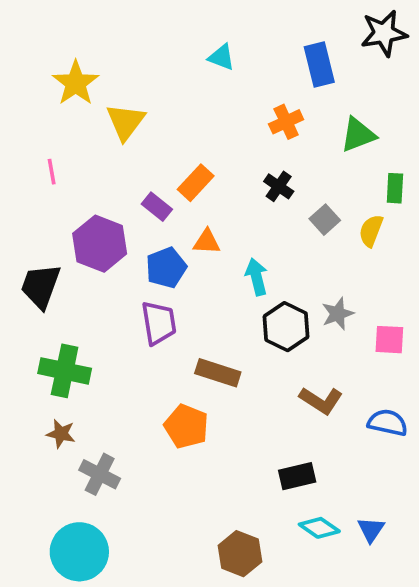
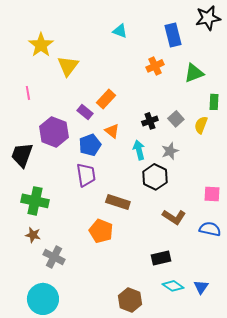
black cross: (279, 186) -> (150, 121), moved, turned 35
orange triangle: (207, 242) -> (112, 131), turned 35
gray star: (338, 314) -> (170, 151), moved
pink square: (389, 340) -> (212, 194), moved

